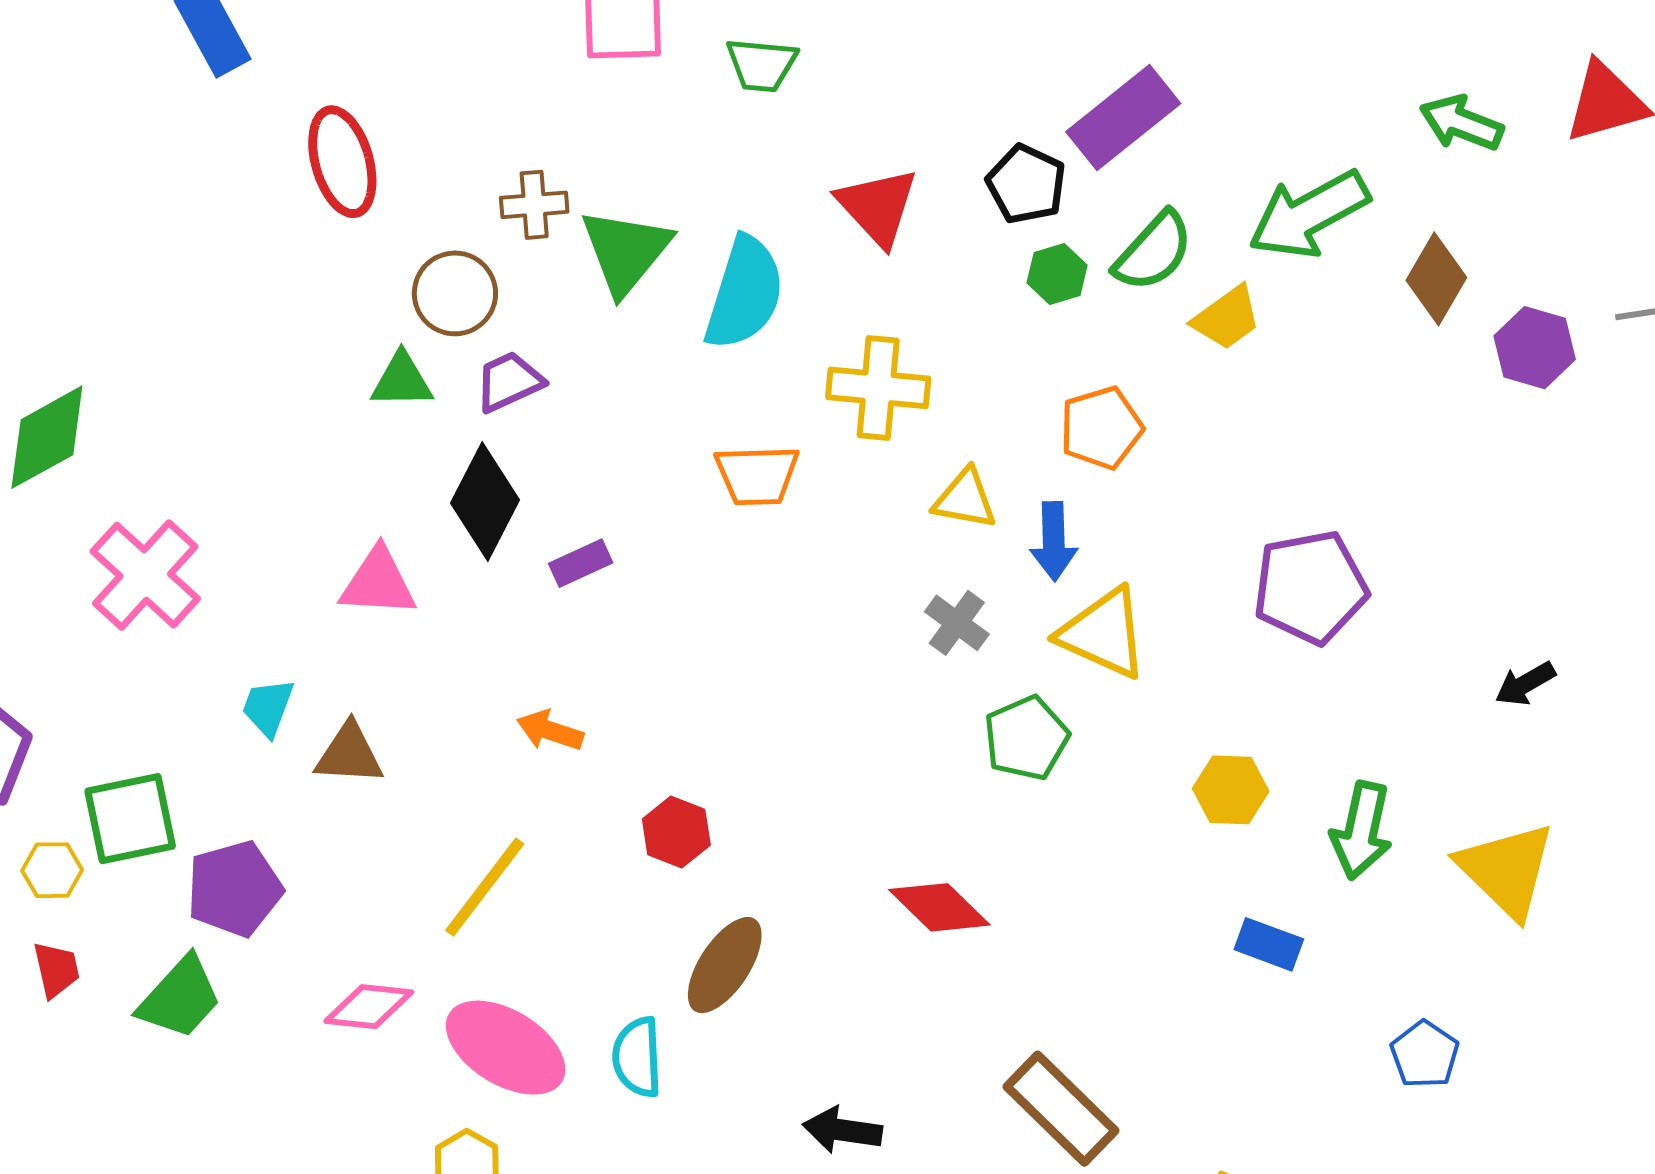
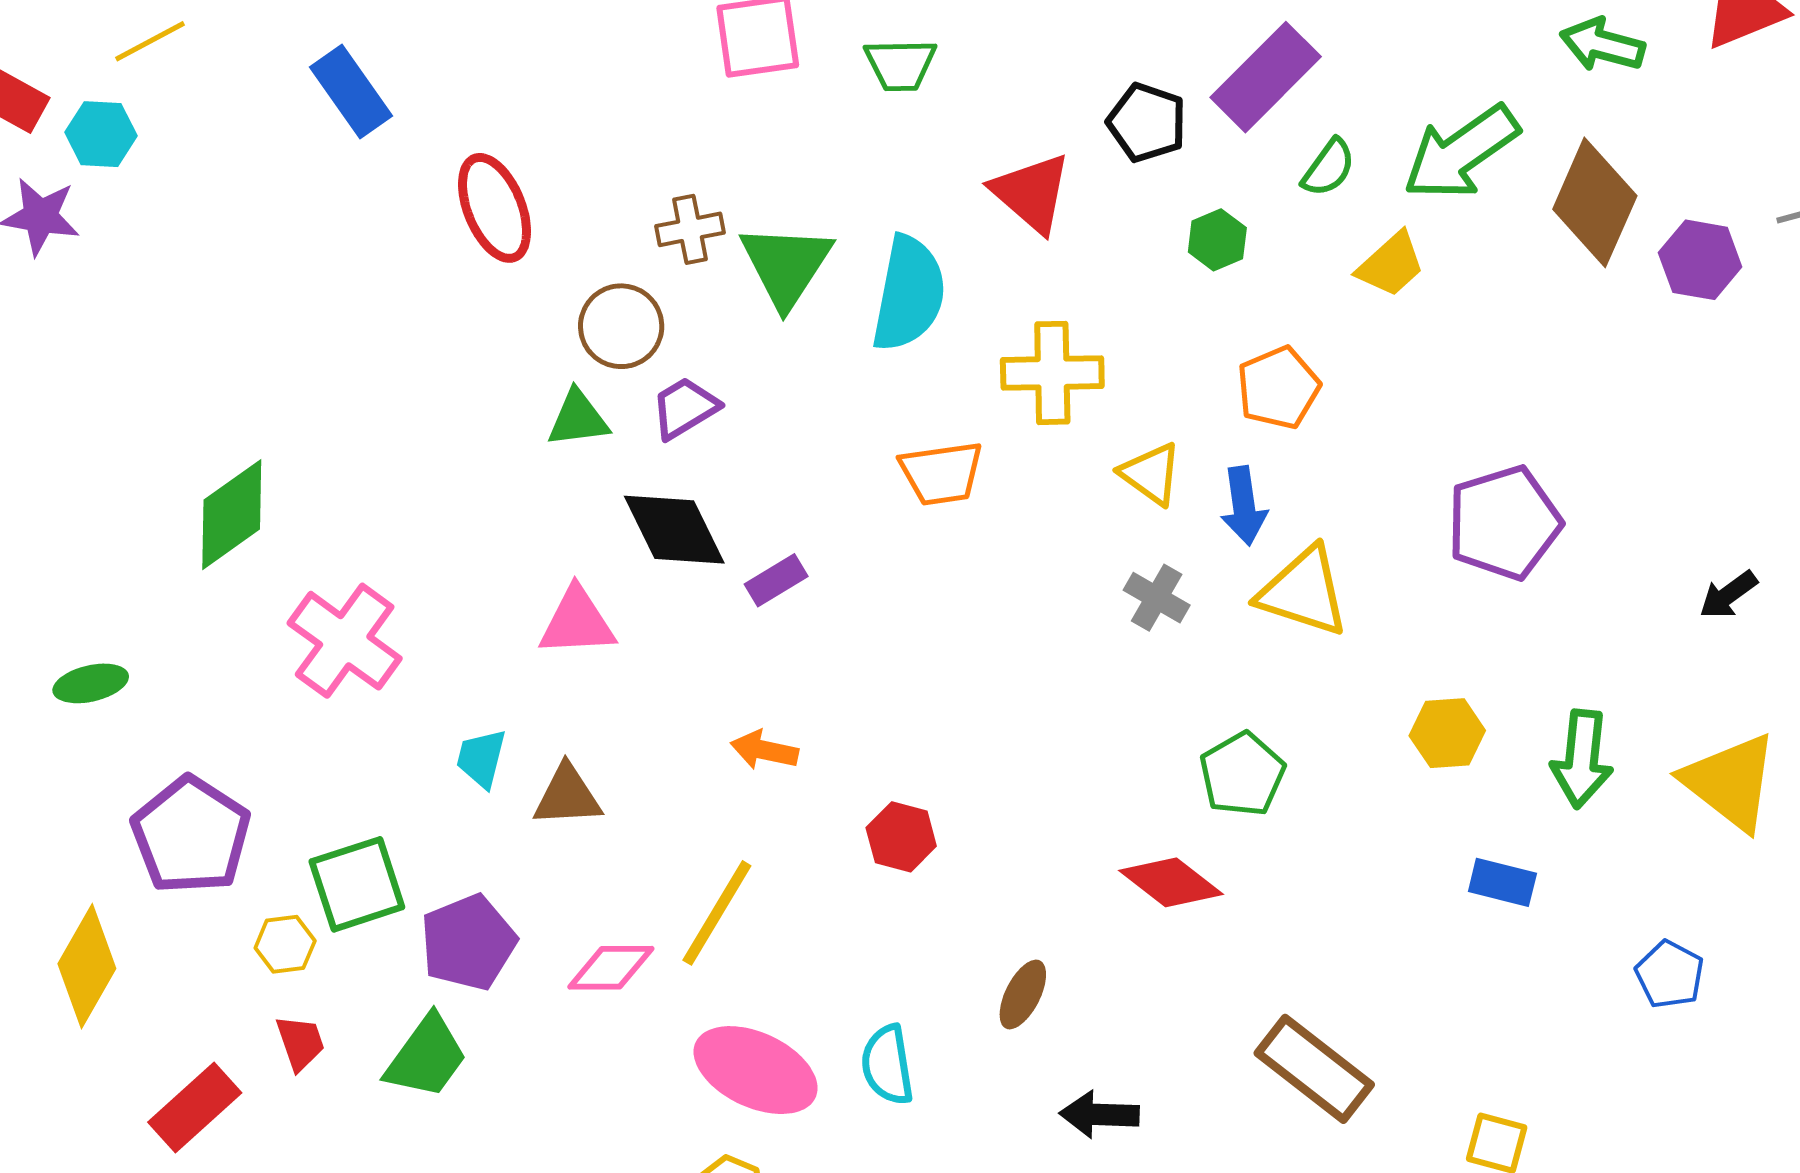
black pentagon: (1026, 184) -> (1147, 123), moved
green semicircle: (1154, 252) -> (1329, 168), moved, size x0.7
brown diamond: (1436, 279) -> (1595, 202), size x1.4
yellow triangle: (965, 499) -> (1151, 474), turned 32
black diamond: (485, 501) -> (674, 530), turned -47
green pentagon: (1026, 738) -> (1242, 774), moved
brown ellipse: (725, 965) -> (1023, 994), moved, size x0.7
pink diamond: (369, 1007) -> (611, 968), moved

